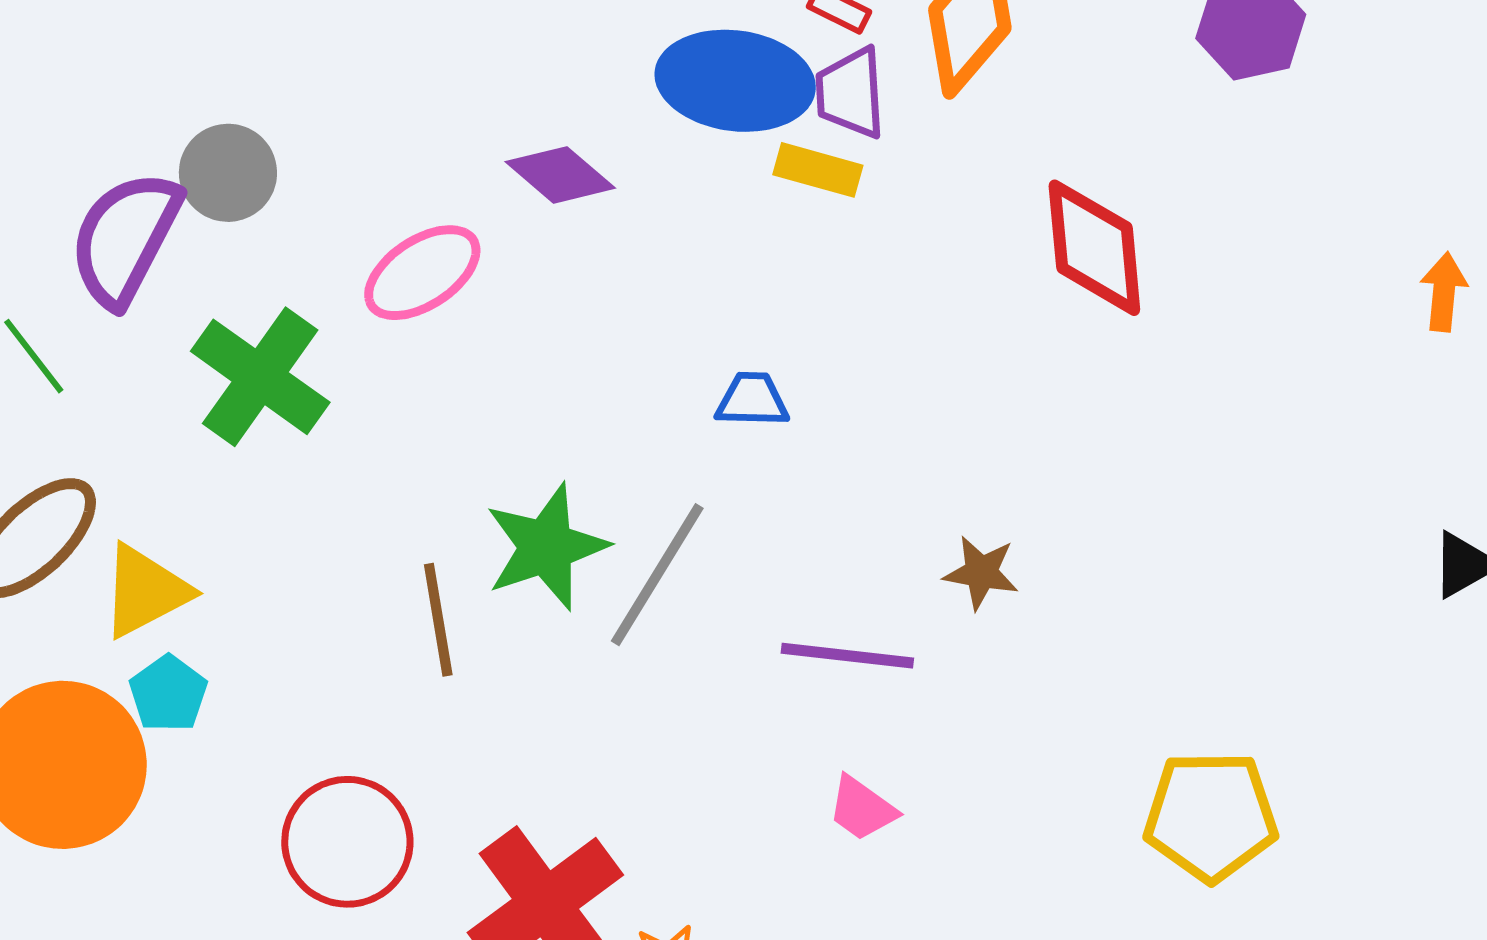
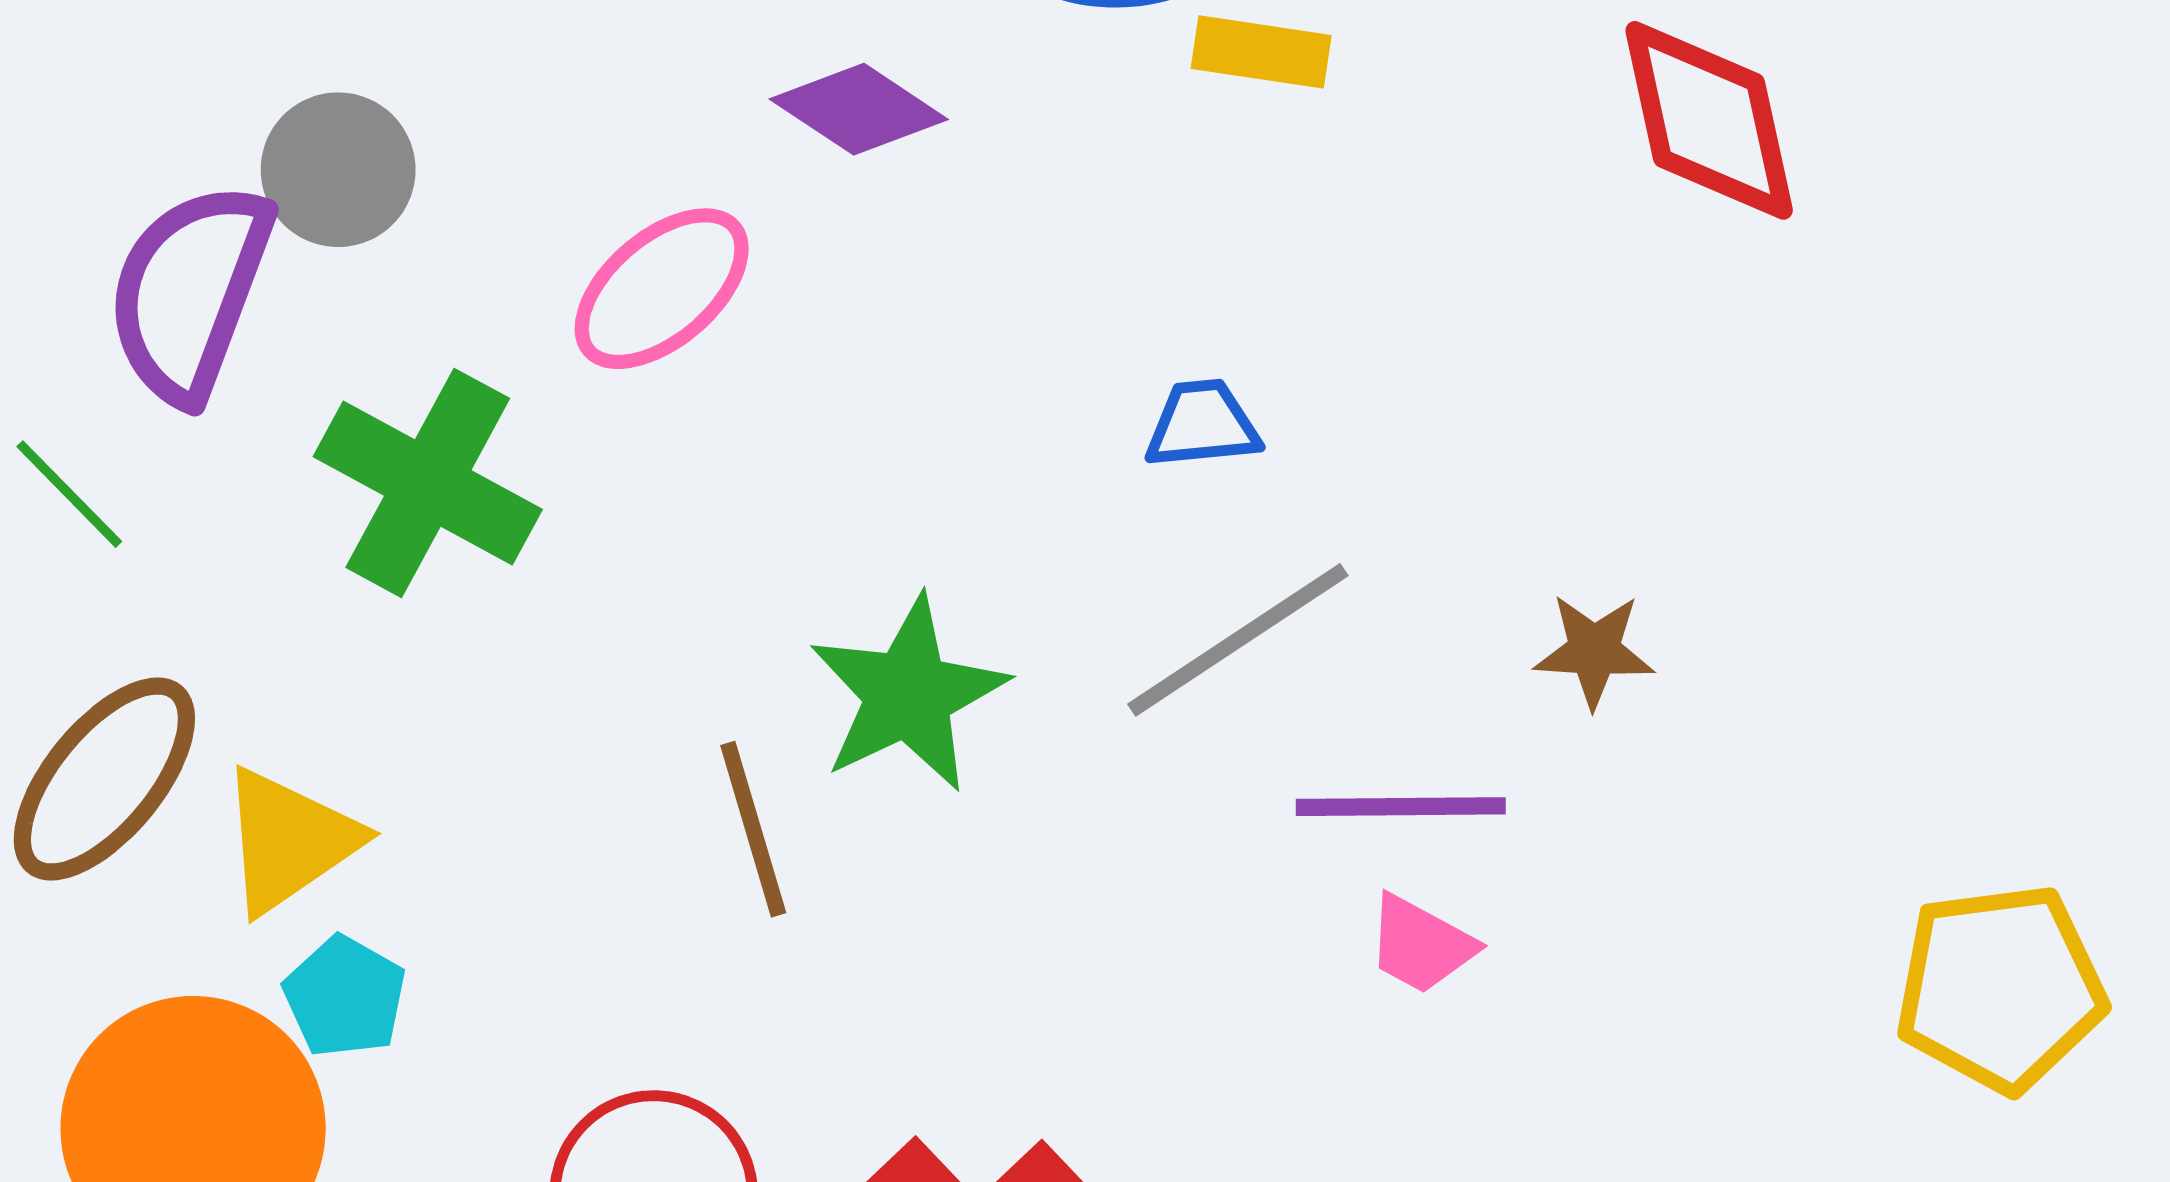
gray line: (657, 575) -> (1238, 640), moved, turned 32
pink trapezoid: (862, 808) -> (1421, 944), moved

